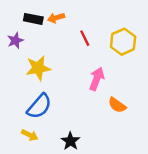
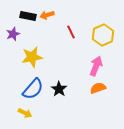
pink arrow: (97, 79) -> (96, 66), moved
orange semicircle: (117, 105) -> (98, 88), turned 126
black star: (70, 141) -> (59, 89), moved

